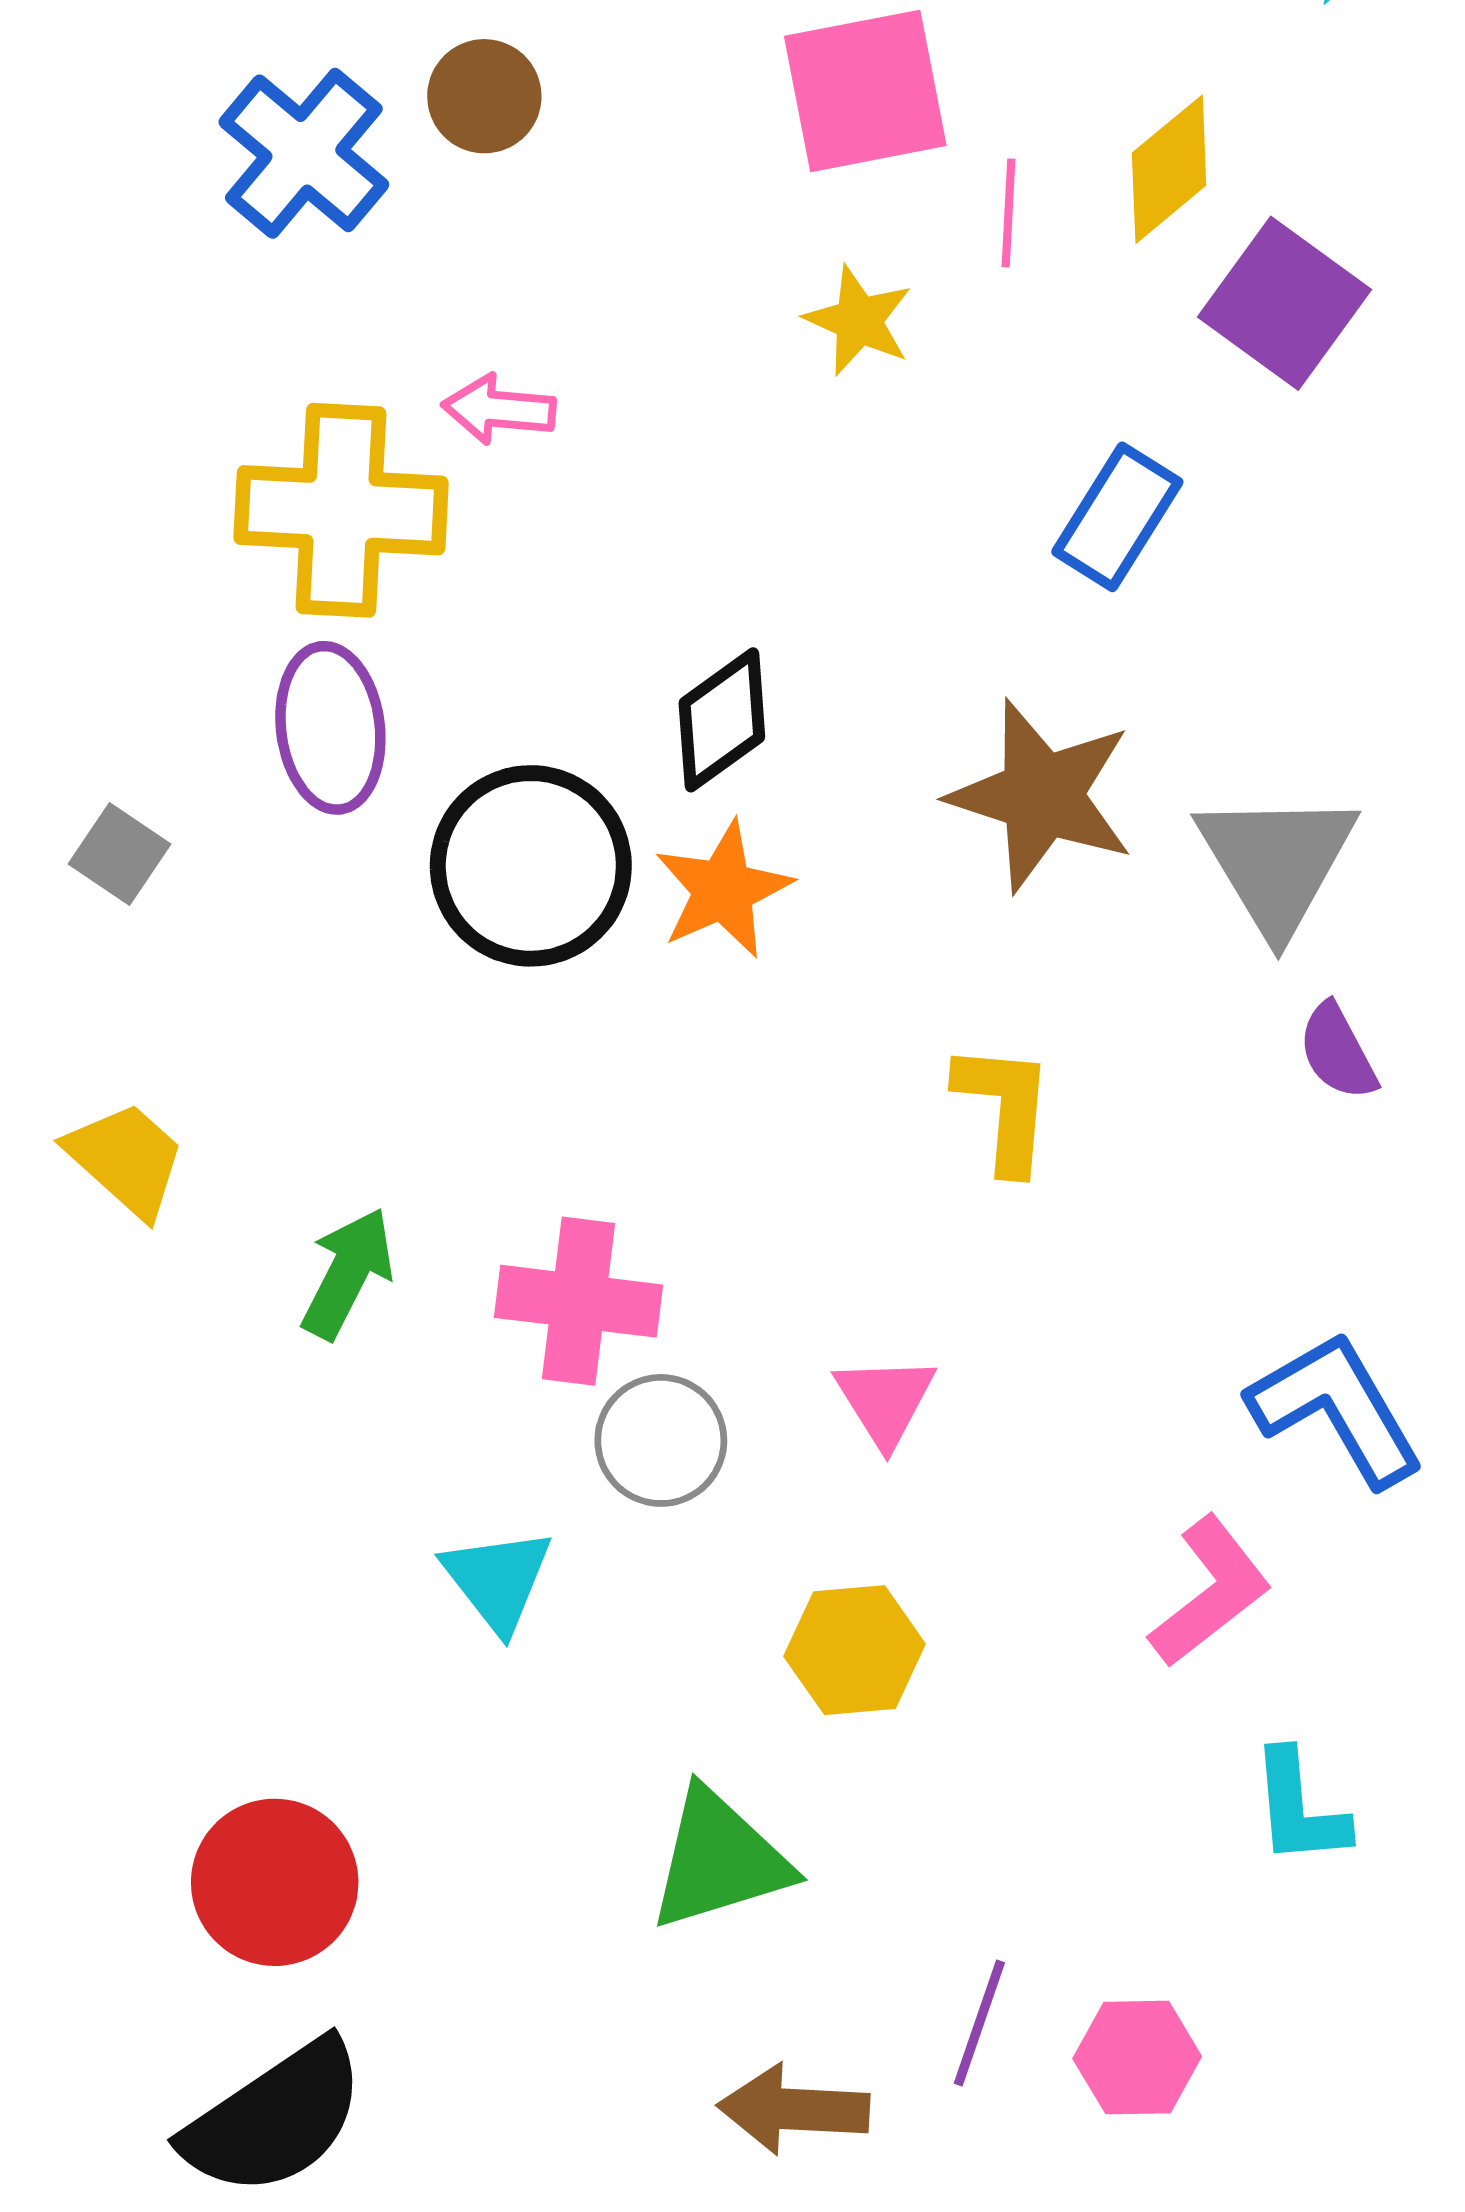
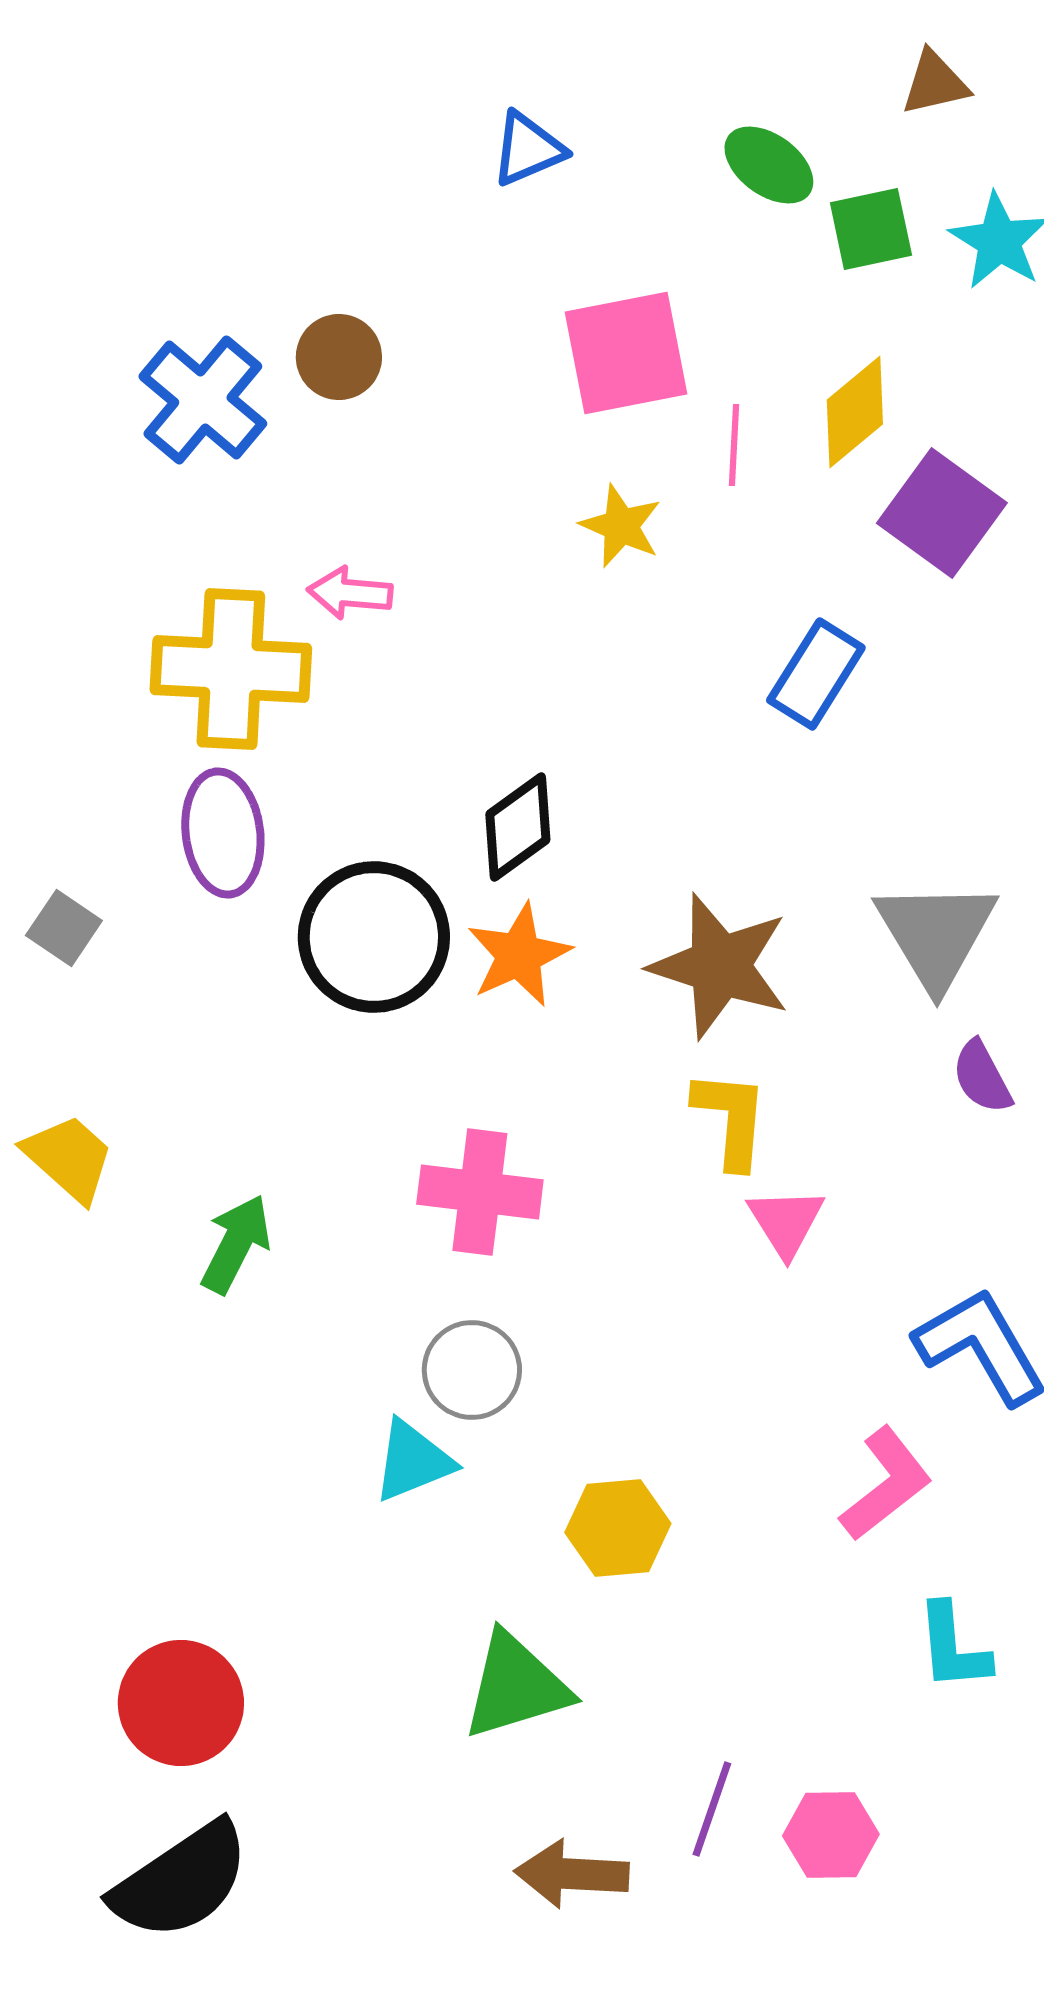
brown star: (1042, 796) -> (720, 966), moved
pink cross: (579, 1301) -> (480, 1192), moved
pink triangle: (885, 1401) -> (786, 1222), moved
cyan triangle: (498, 1580) -> (413, 1461), moved, turned 46

